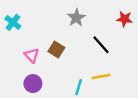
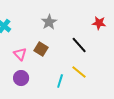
gray star: (76, 18) -> (49, 22), moved
yellow line: (101, 76) -> (79, 72), turned 49

